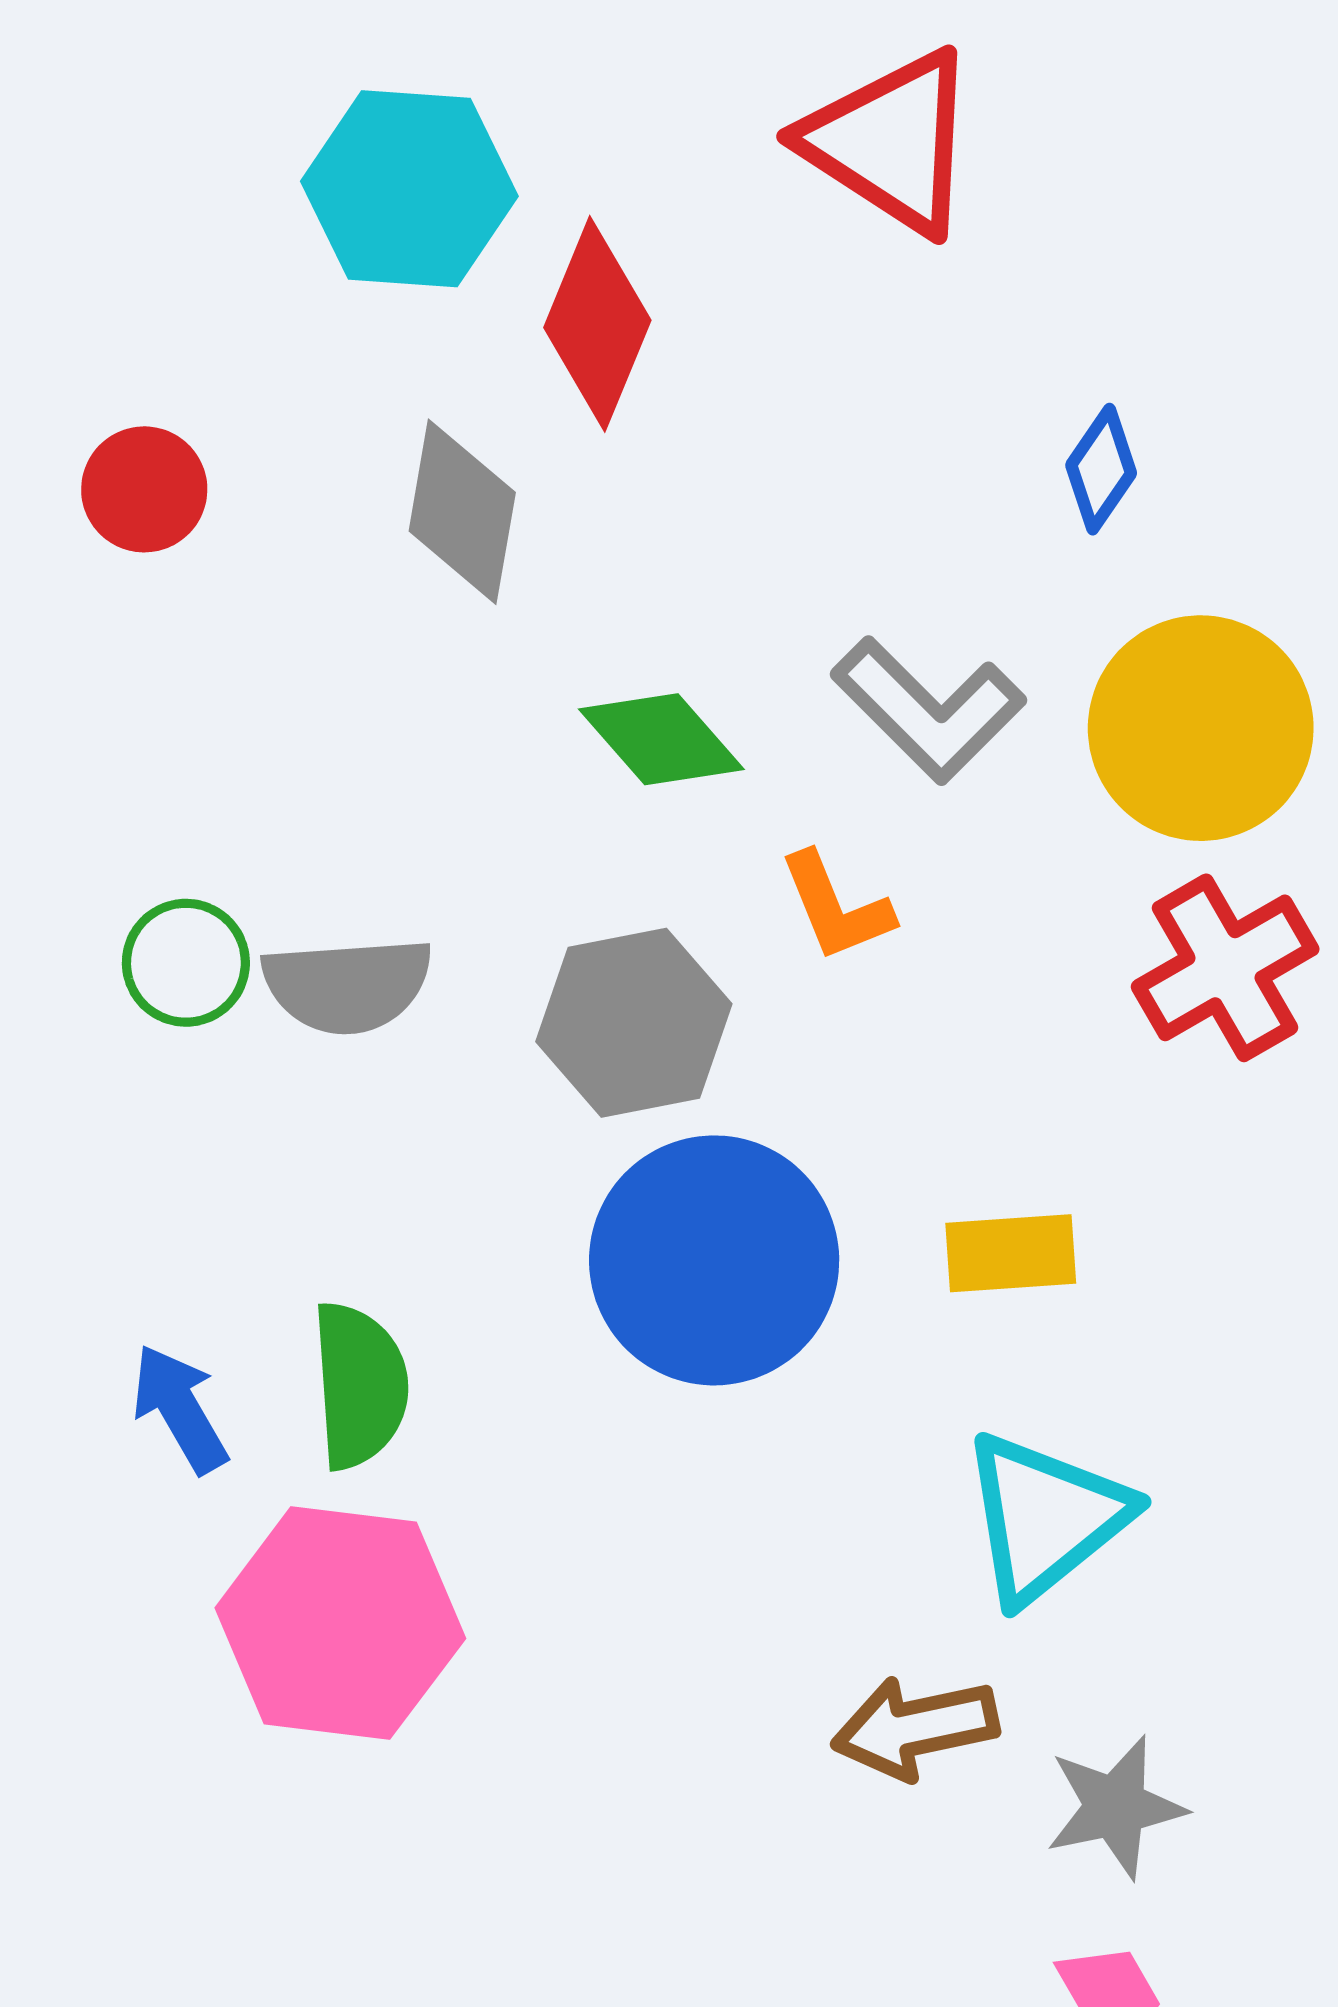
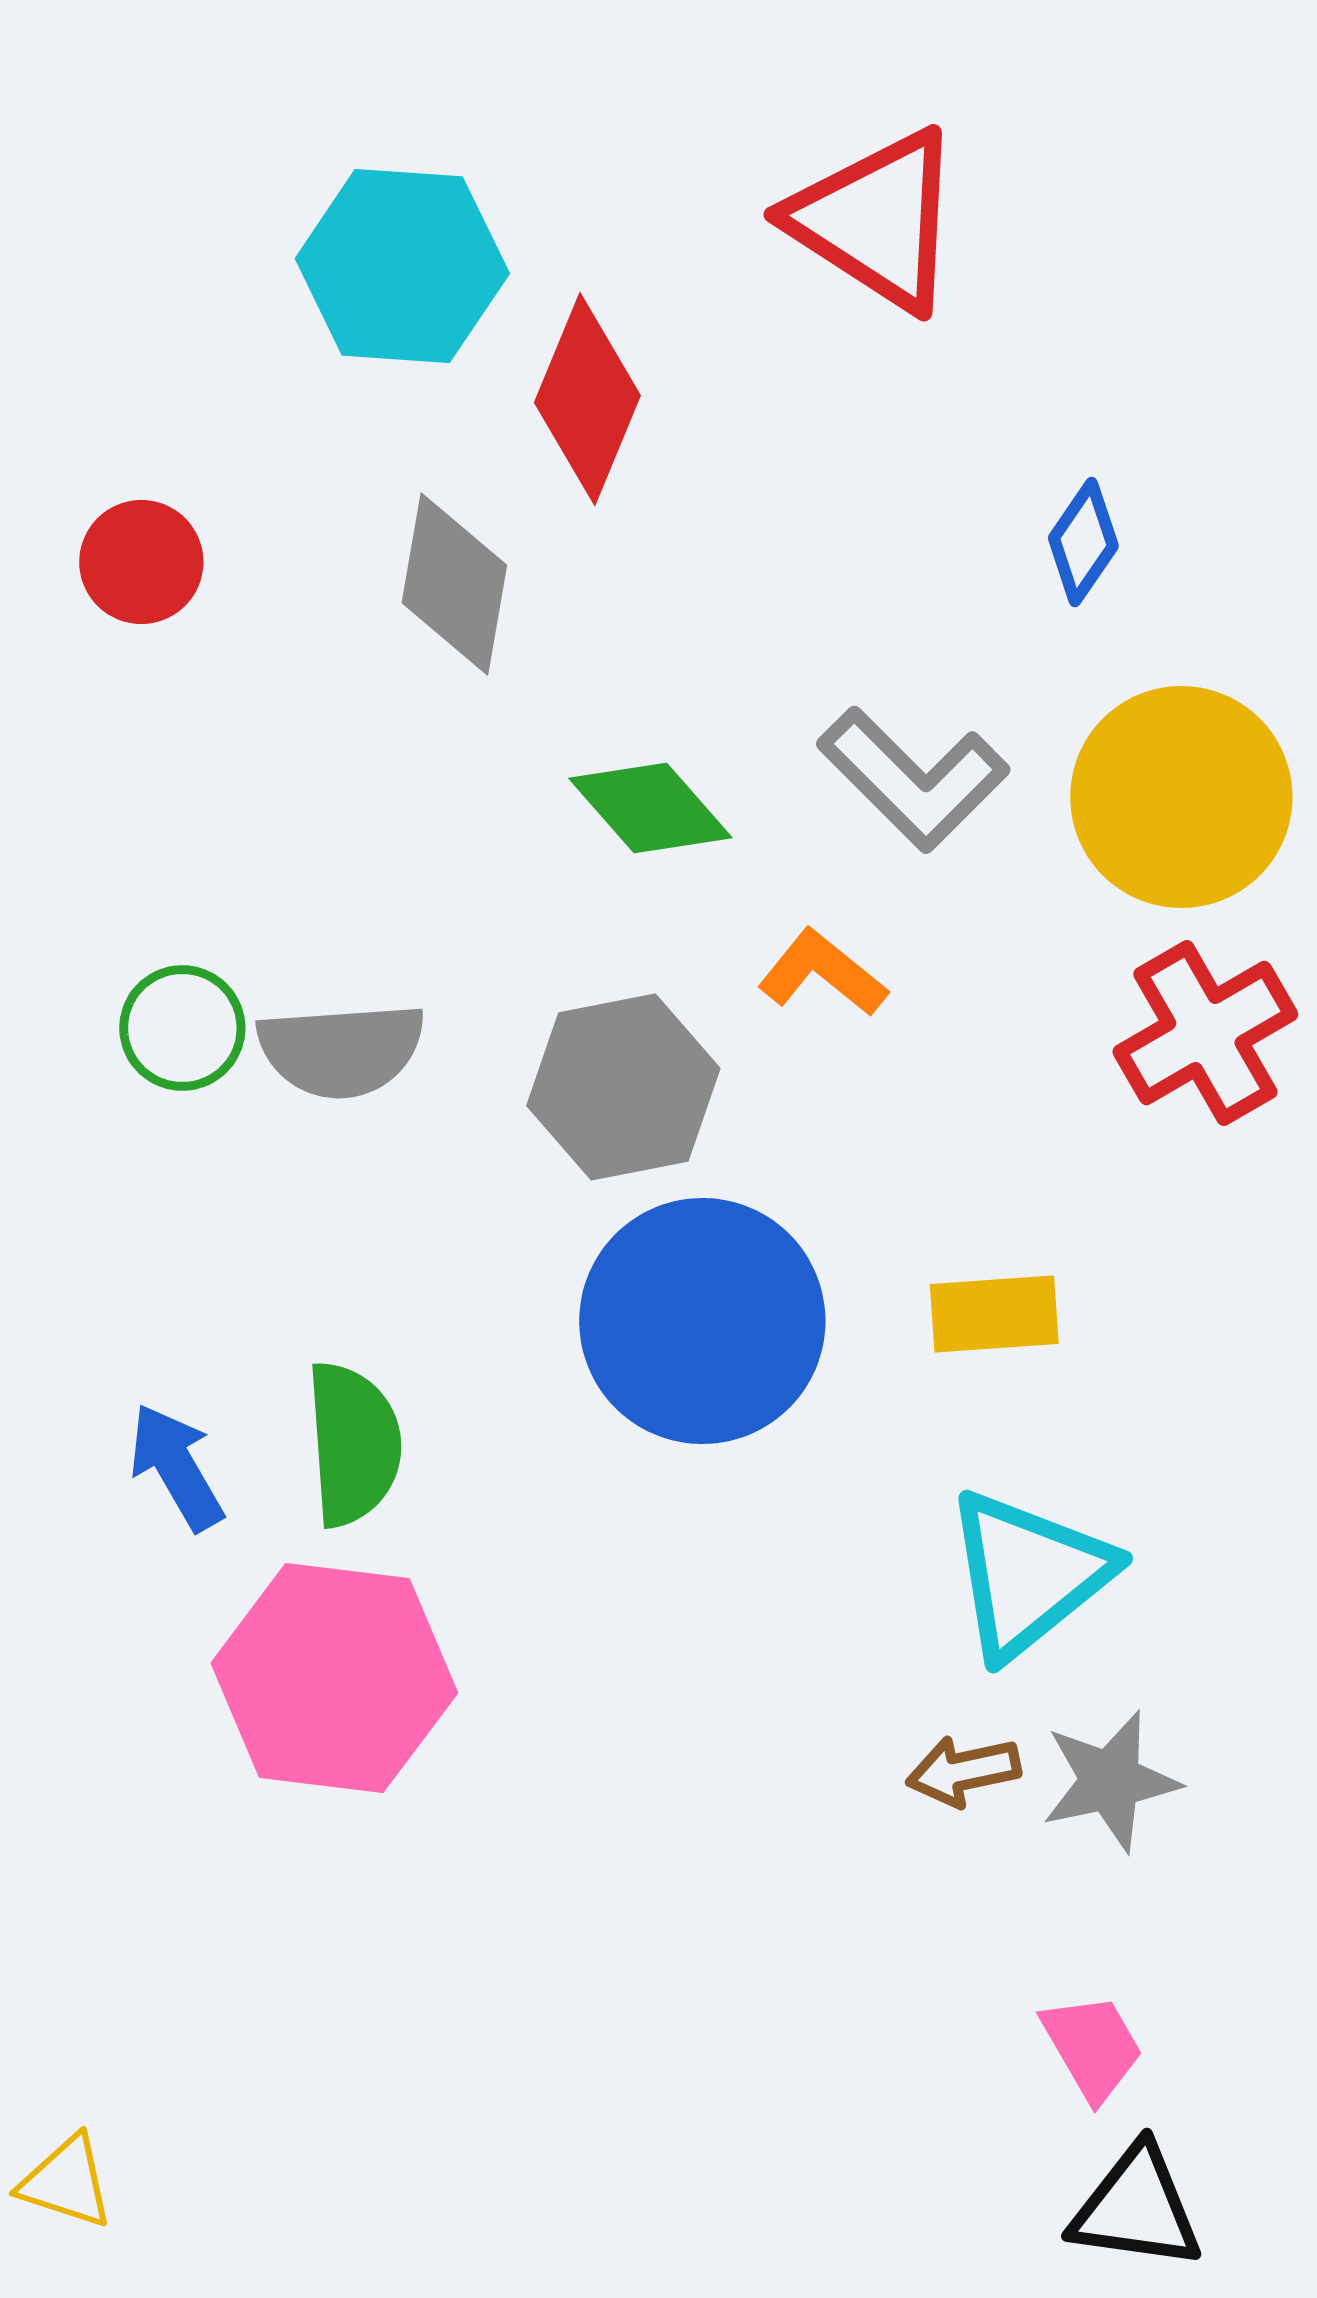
orange L-shape: (836, 907) -> (822, 973), turned 151
brown arrow: (915, 1728) -> (963, 1771), moved, size x0.7
gray star: (1115, 1807) -> (1110, 1781), moved

